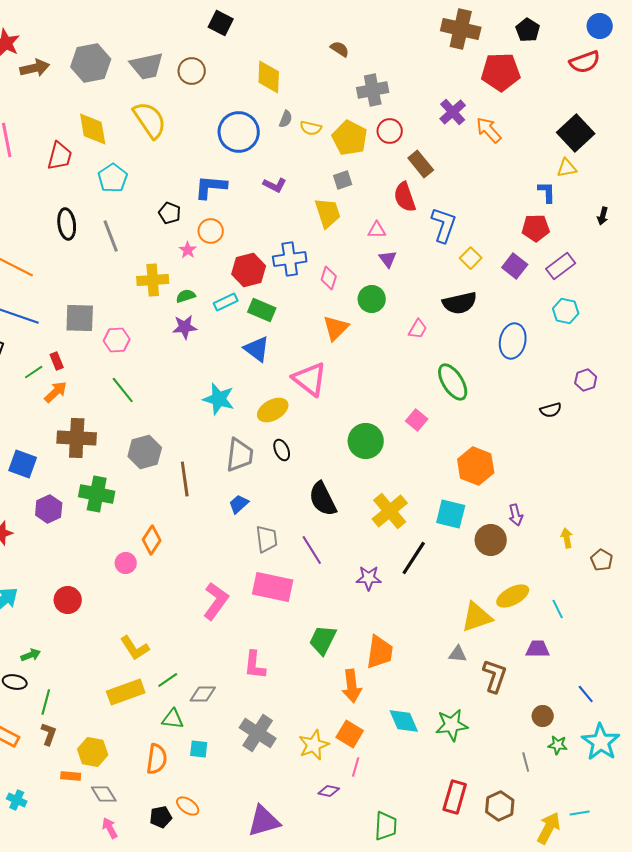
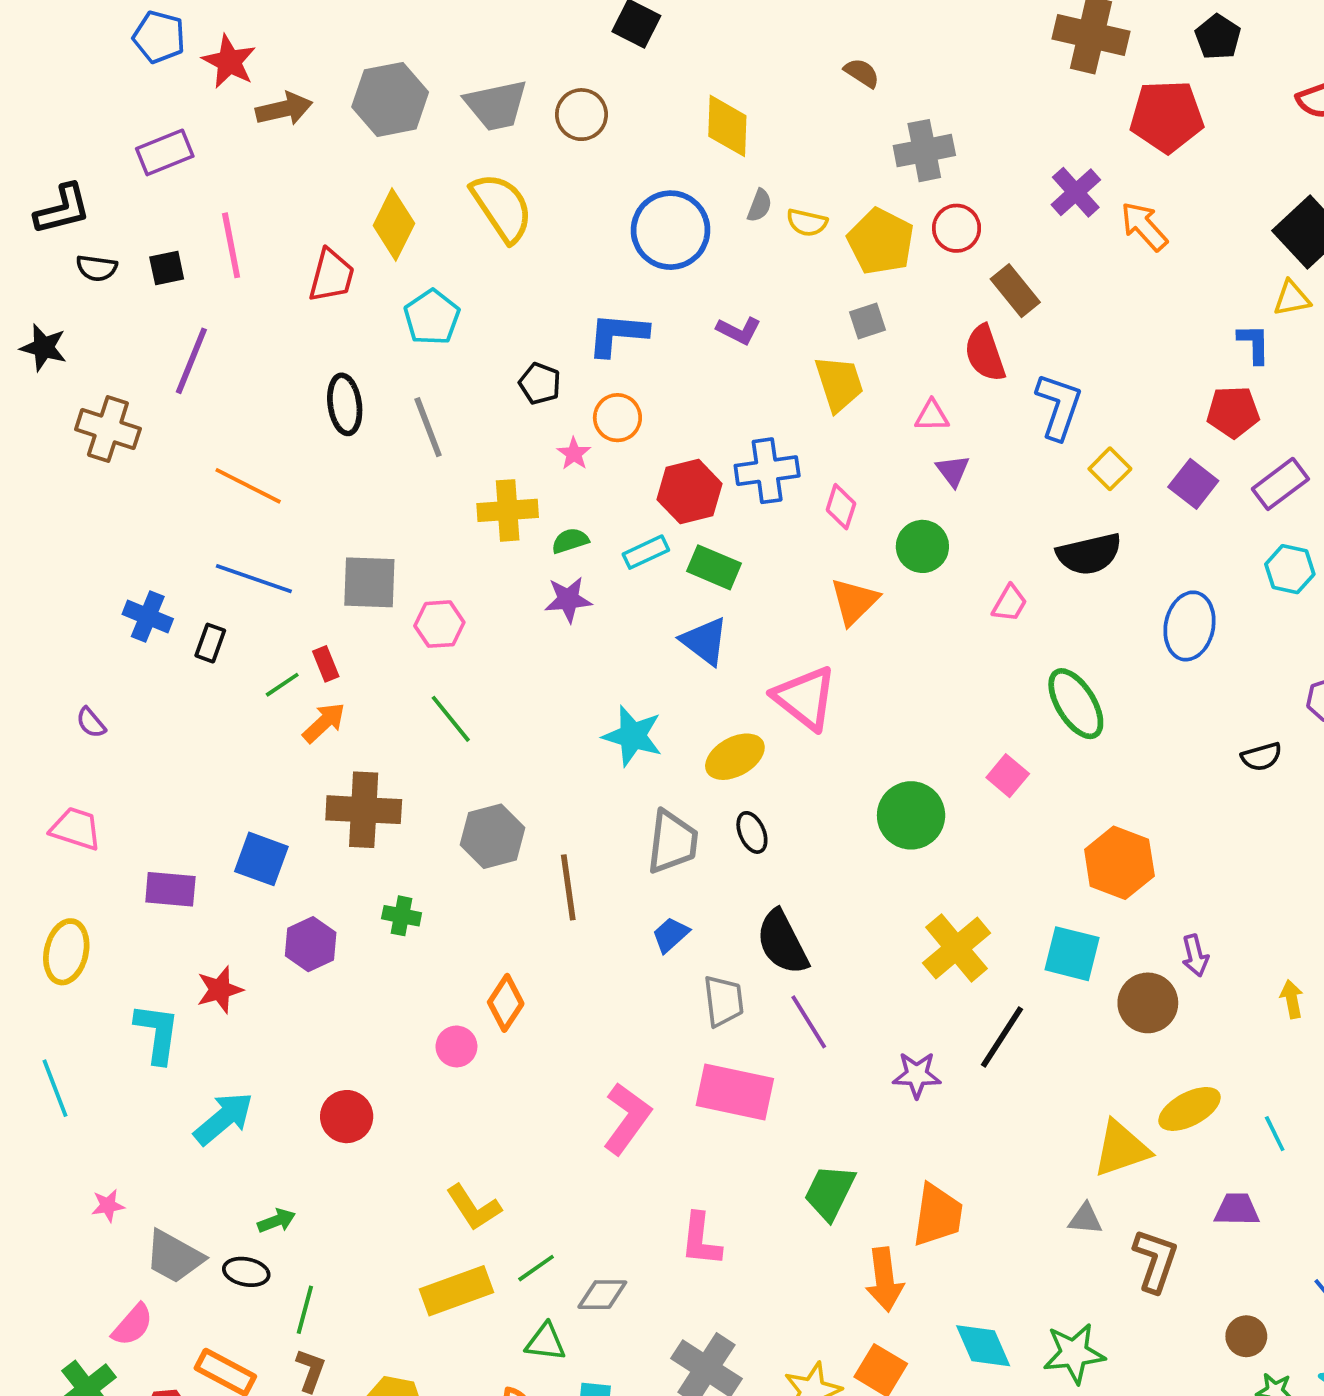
yellow diamond: (93, 129) -> (394, 224), turned 36
green cross: (97, 494) -> (402, 916), size x0.6
black semicircle: (323, 499) -> (782, 942), moved

